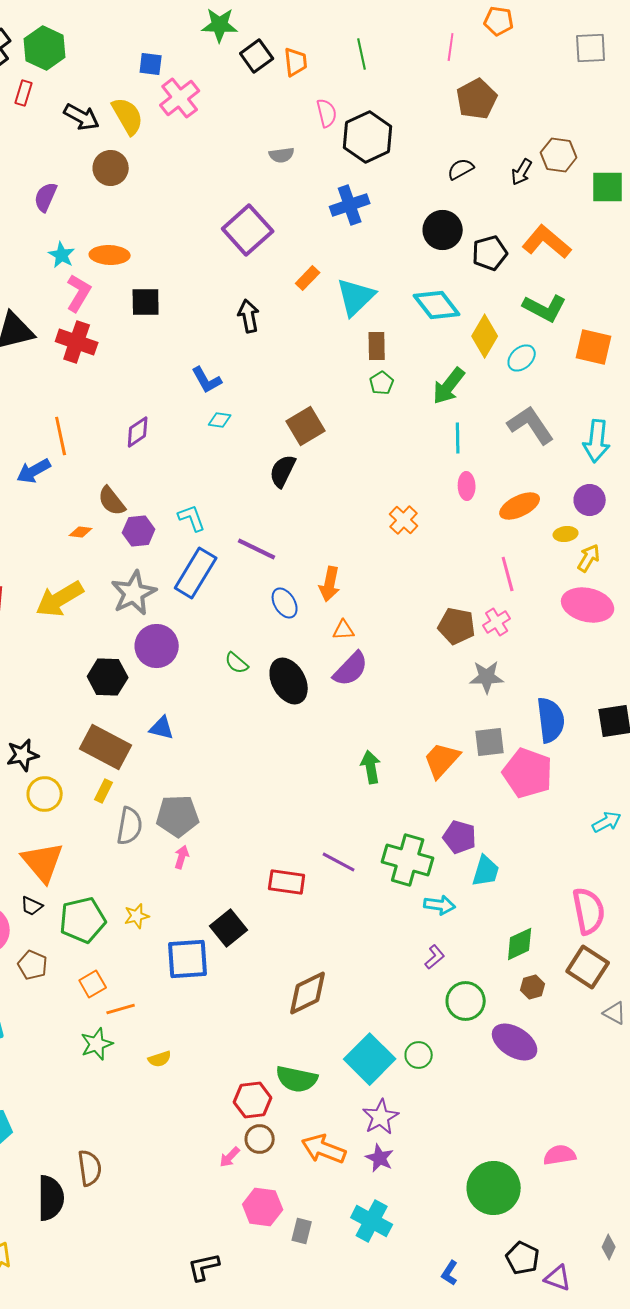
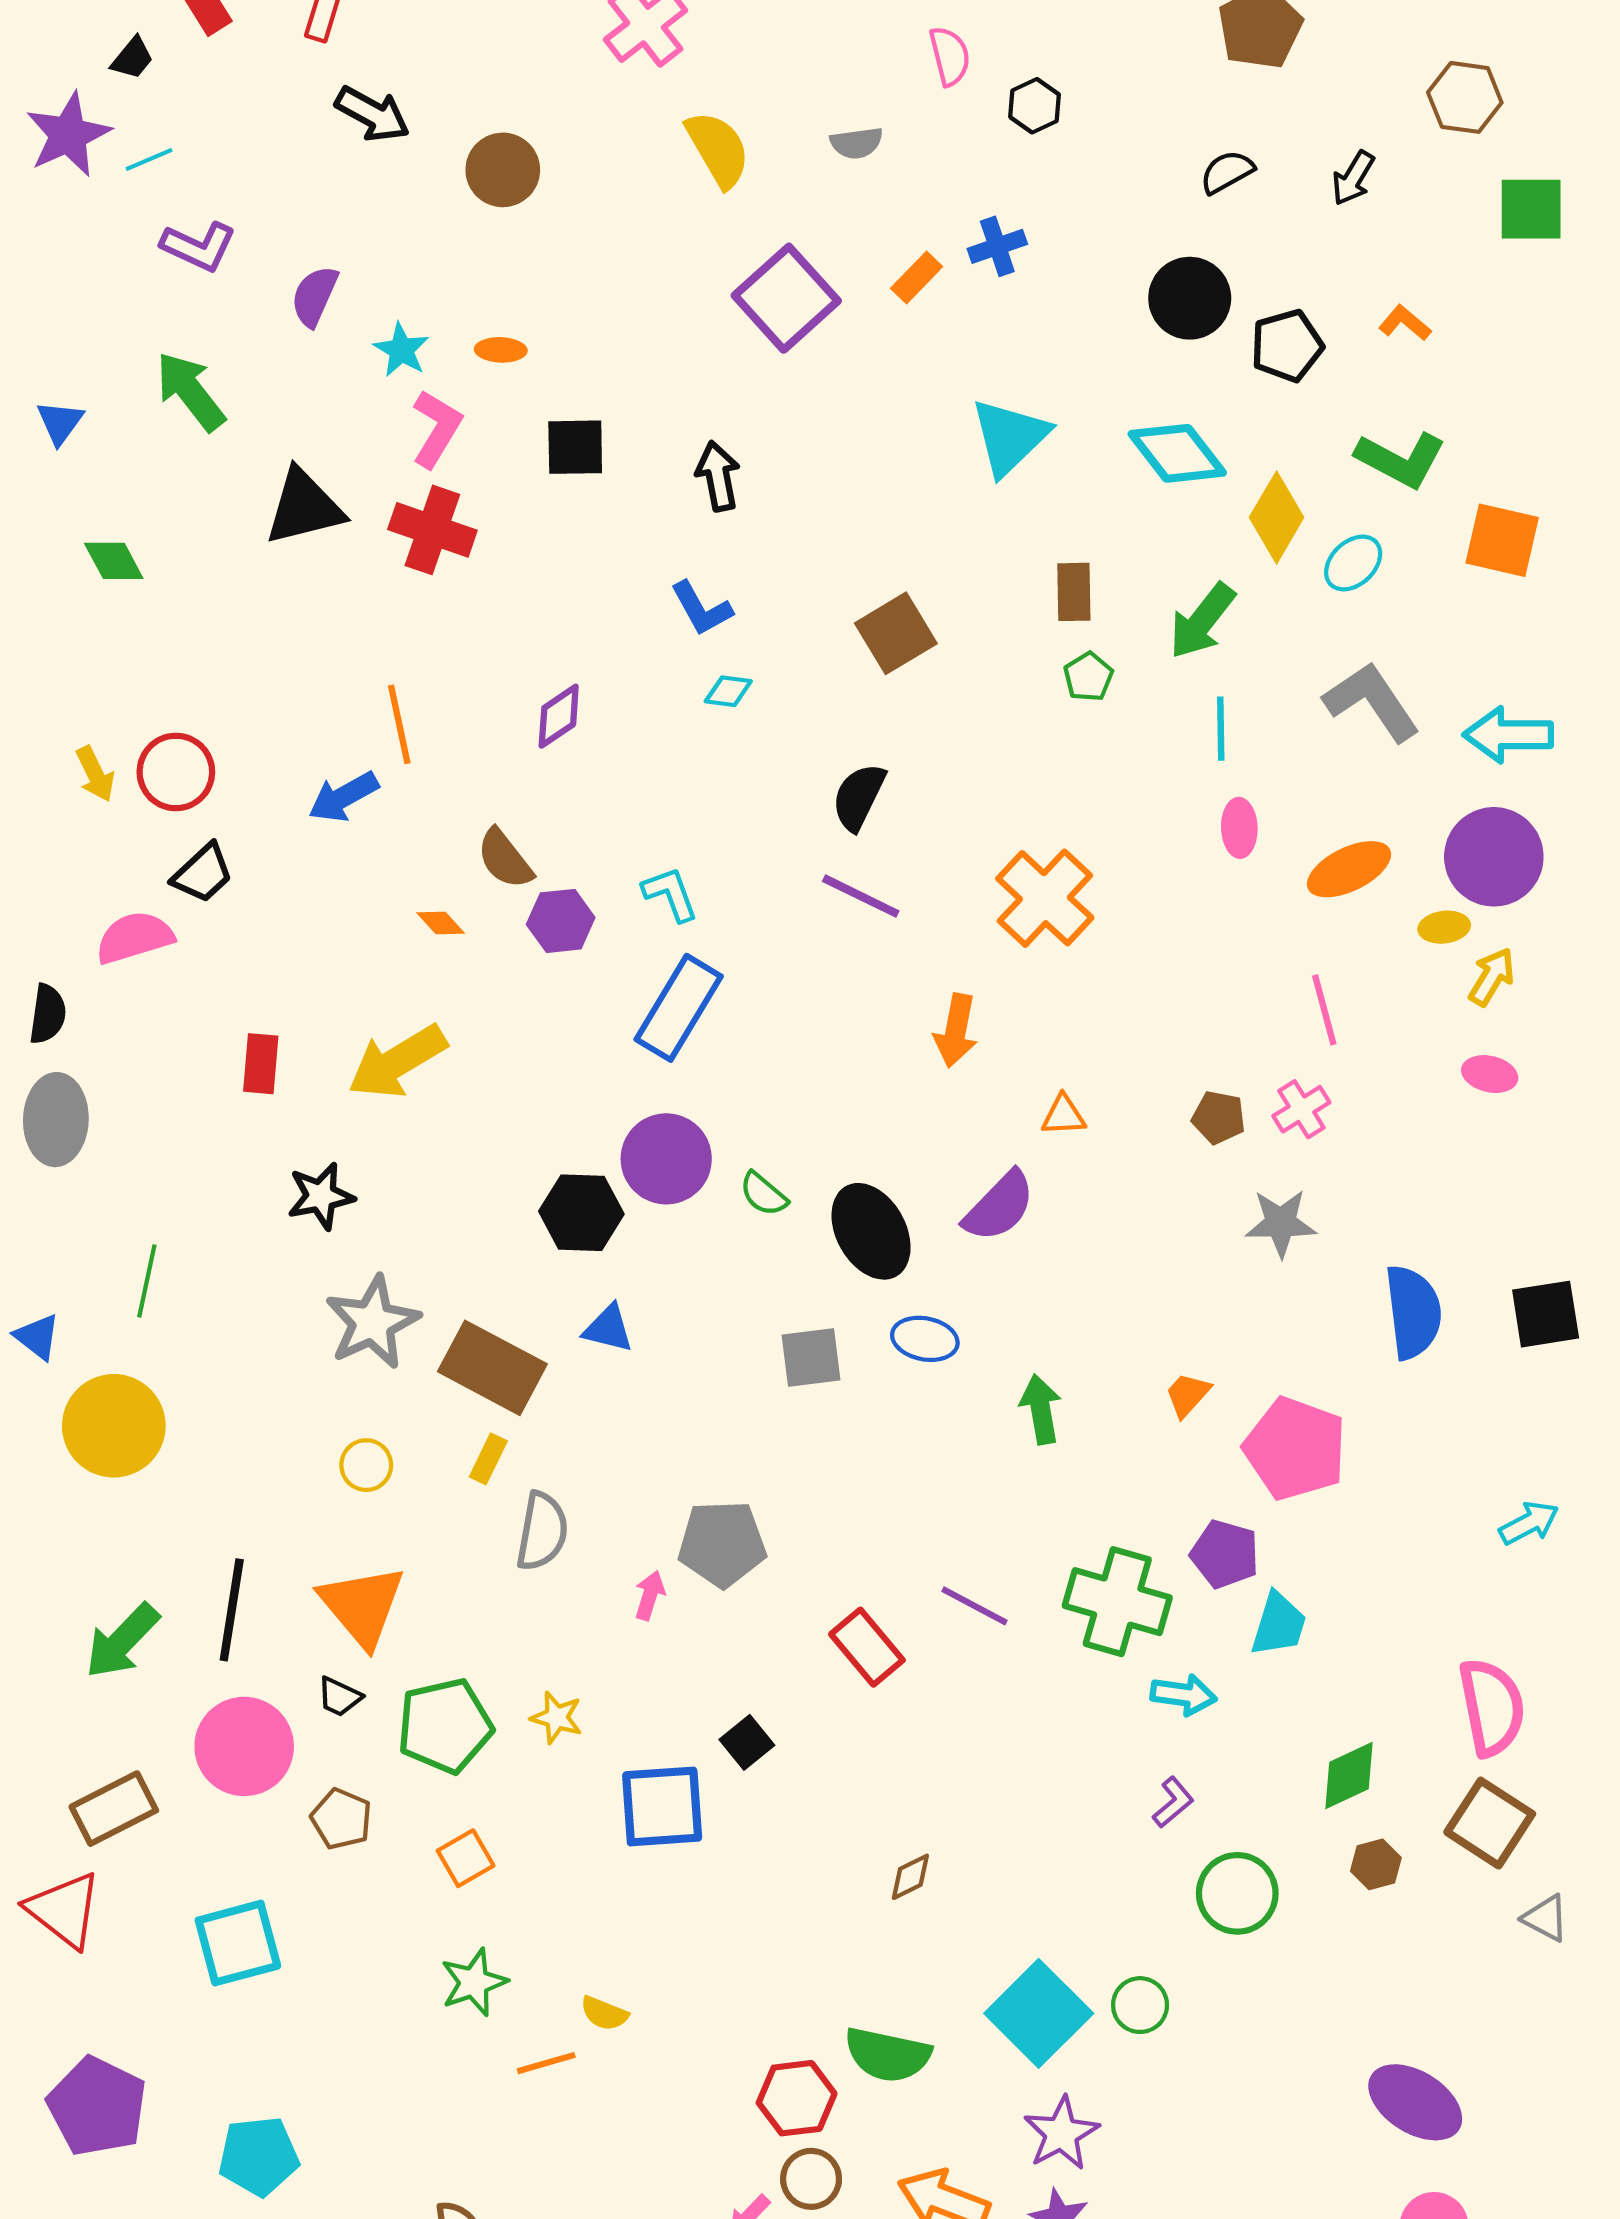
yellow semicircle: (128, 116) -> (718, 149), moved
black arrow: (82, 117) -> (372, 114), moved
black hexagon: (368, 137) -> (1035, 106), size x0.5
brown hexagon: (559, 155) -> (1465, 97), moved
purple semicircle: (46, 197) -> (314, 296), moved
blue cross: (350, 205) -> (997, 246), size x0.7
orange L-shape: (547, 242) -> (1405, 323), size x0.5
orange ellipse: (110, 255) -> (501, 350), size x0.6
orange rectangle: (308, 278) -> (917, 277), moved
black arrow: (249, 316) -> (718, 476), moved
brown rectangle: (377, 346) -> (1074, 592), moved
green pentagon: (382, 383) -> (1088, 677), moved
brown square: (306, 426) -> (896, 633), moved
cyan arrow: (597, 441) -> (1508, 735), turned 84
purple circle: (590, 500) -> (1494, 857), size x1.5
orange cross: (404, 520) -> (1045, 898), moved, size x1.6
orange diamond: (81, 532) -> (441, 923), turned 40
purple line: (257, 549) -> (861, 896), moved
gray star: (134, 593) -> (372, 1322), moved
blue ellipse: (285, 603) -> (925, 1339), moved, turned -48
pink ellipse: (588, 605) -> (1490, 1074), size x0.5
brown pentagon: (457, 626) -> (1219, 1117), size x0.7
orange triangle: (344, 630) -> (1063, 1115), moved
purple circle: (157, 646) -> (666, 1159), moved
black hexagon: (108, 677) -> (581, 1213), moved
gray square: (490, 742) -> (811, 1357), moved
black star: (23, 755) -> (321, 1196), moved
orange trapezoid: (442, 760) -> (1188, 1395), size x0.6
pink pentagon: (528, 773) -> (1295, 1449), moved
yellow circle: (45, 794) -> (366, 1465), size x0.7
gray pentagon: (178, 816) -> (722, 1544), moved
red rectangle: (287, 882) -> (867, 1647), turned 42
yellow star: (137, 916) -> (557, 1717), turned 30
black square: (229, 928) -> (747, 1742), size x0.7
brown diamond: (308, 993) -> (910, 1877), size x0.5
orange line: (121, 1009) -> (546, 2063), moved
purple ellipse: (515, 1042) -> (1415, 2102), moved
yellow semicircle: (160, 1059) -> (604, 2013), turned 40

